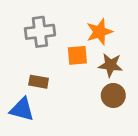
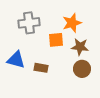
brown rectangle: (39, 82) -> (41, 68), moved
blue triangle: (22, 109) -> (16, 60), moved

